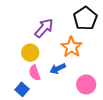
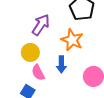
blue arrow: (58, 69) -> (61, 64), turned -56

